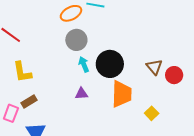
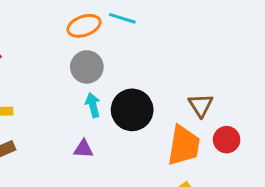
brown triangle: (154, 67) -> (201, 105), moved
orange trapezoid: (122, 94) -> (184, 145), moved

